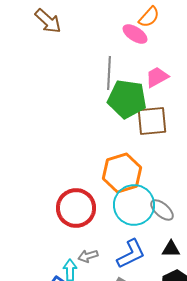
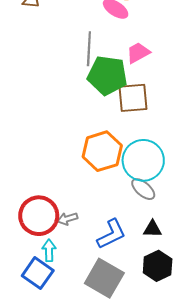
cyan circle: (134, 205) -> (143, 160), moved
red circle: (76, 208) -> (39, 216), moved
gray arrow: (88, 256) -> (67, 219), moved

